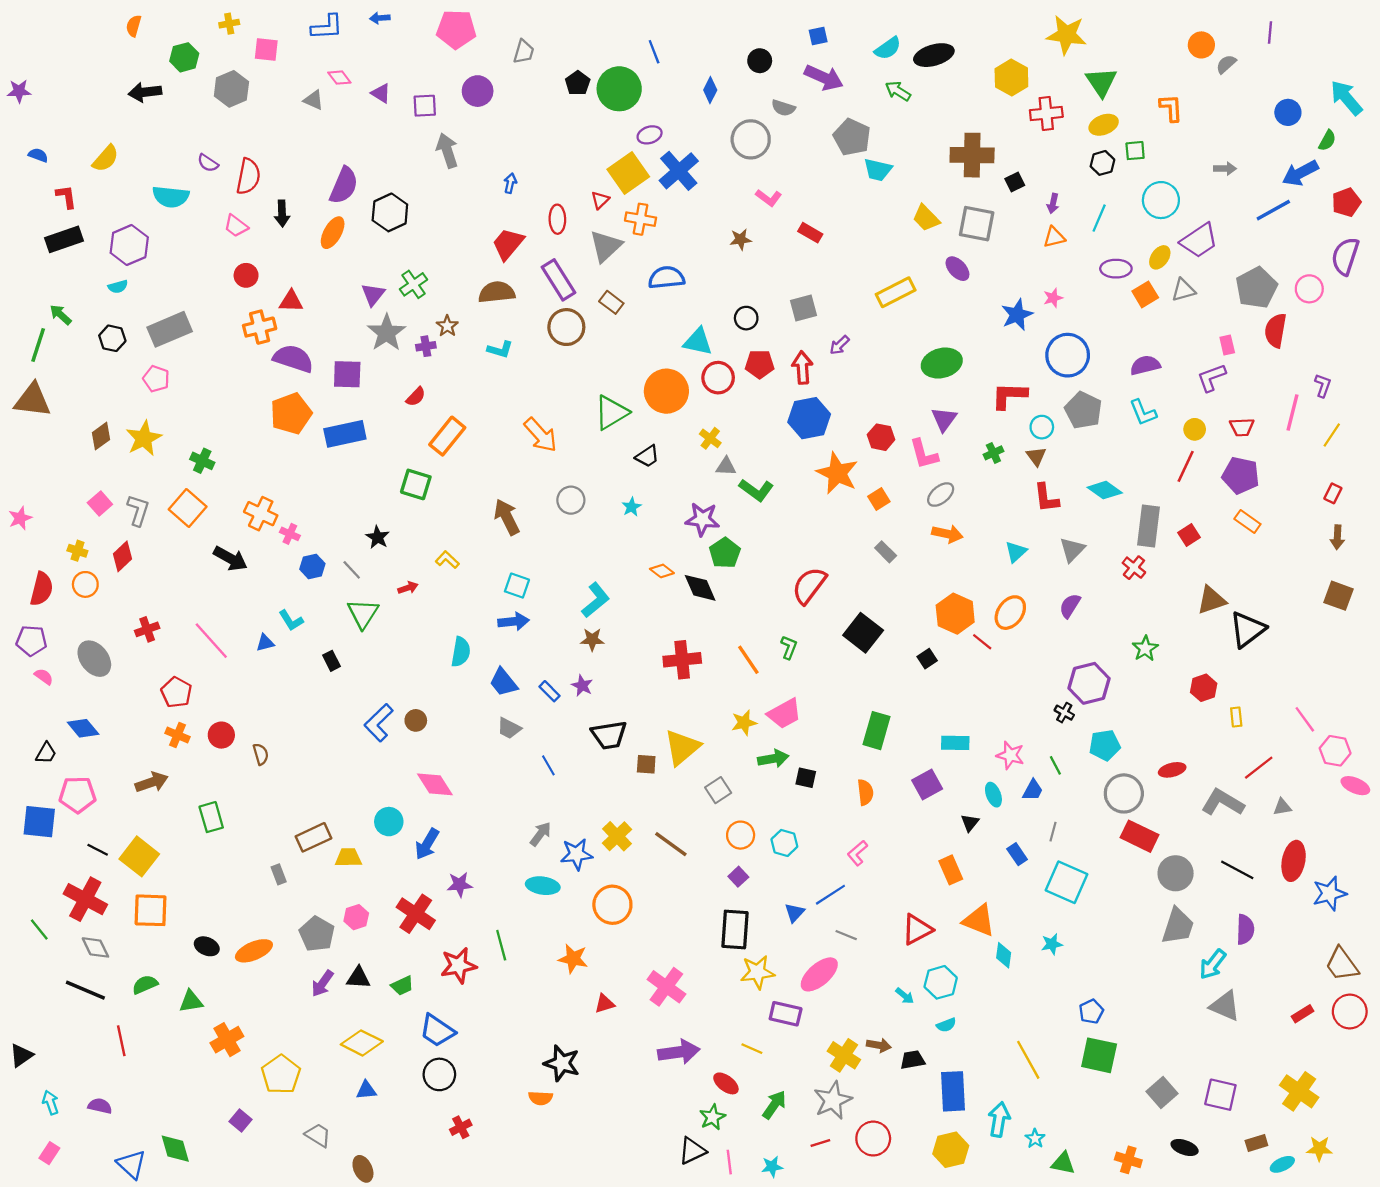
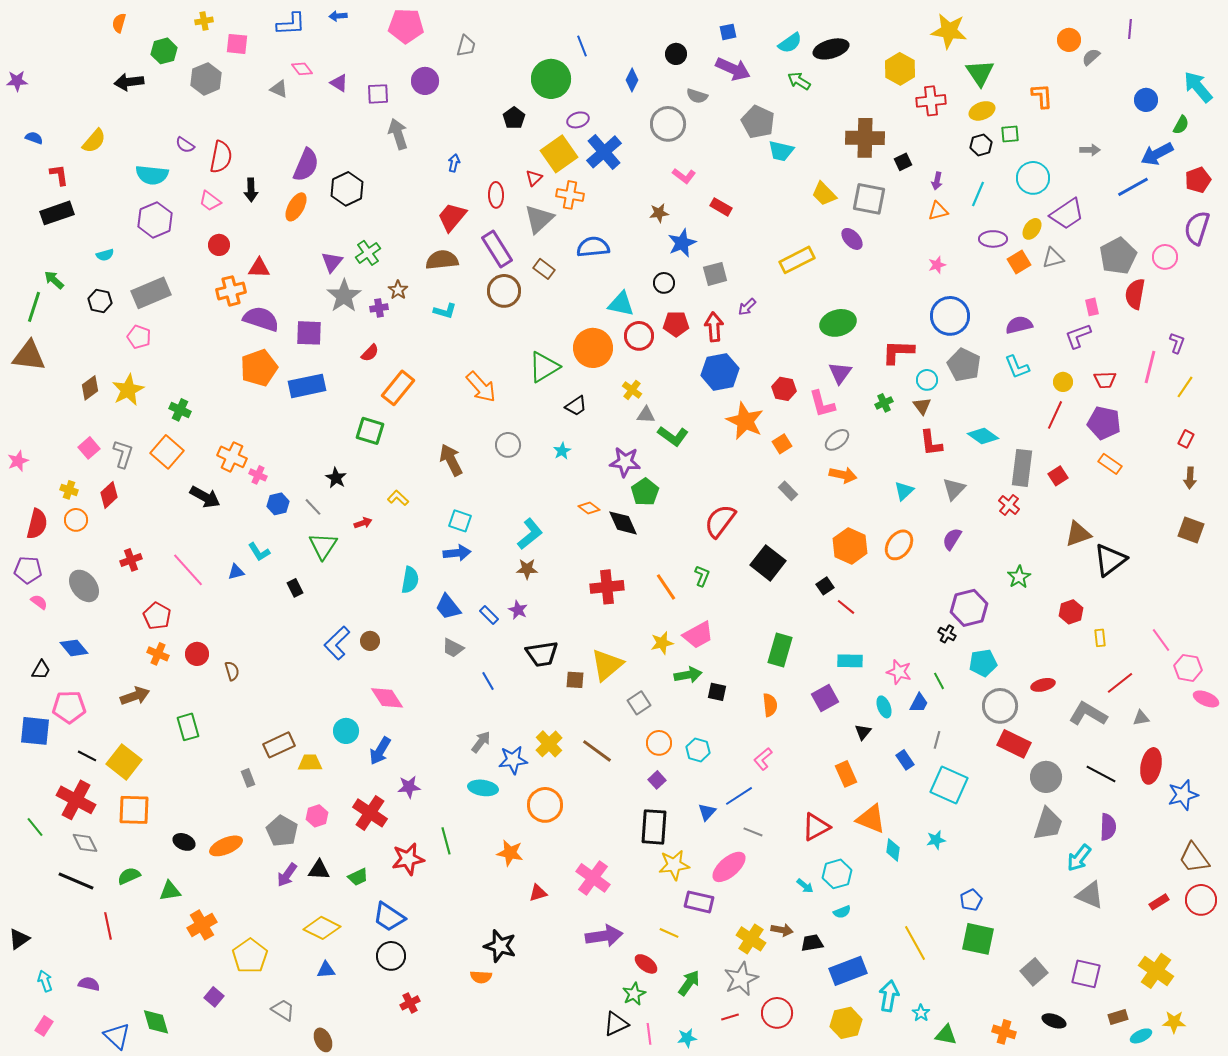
black pentagon: (578, 83) -> (514, 118), moved
purple hexagon: (129, 245) -> (155, 220), moved
blue star: (1017, 315) -> (682, 243), moved
red line: (982, 642) -> (846, 607), moved
blue rectangle: (953, 1091) -> (848, 971), turned 72

